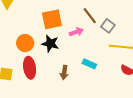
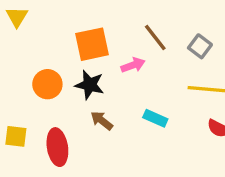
gray square: (108, 26) -> (200, 46), moved
red ellipse: (30, 68) -> (57, 147), moved
brown arrow: (64, 72) -> (102, 121), moved, turned 120

